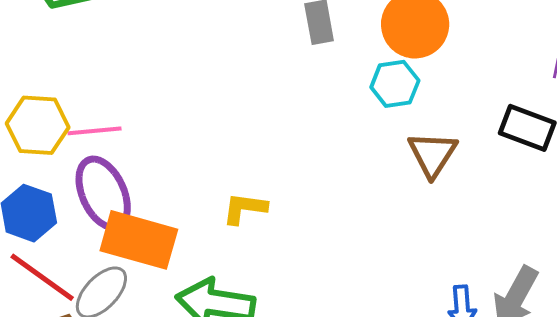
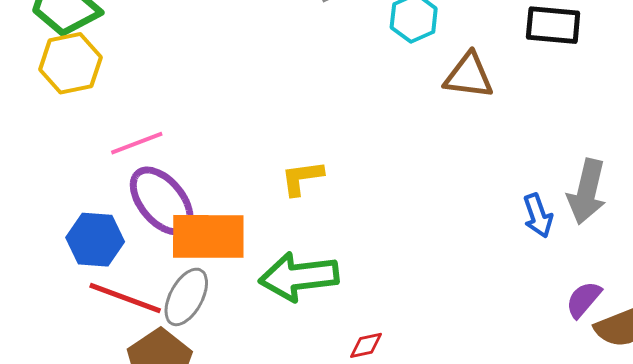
yellow hexagon: (38, 125) -> (70, 63), moved
brown triangle: (432, 154) -> (469, 76), turned -40

